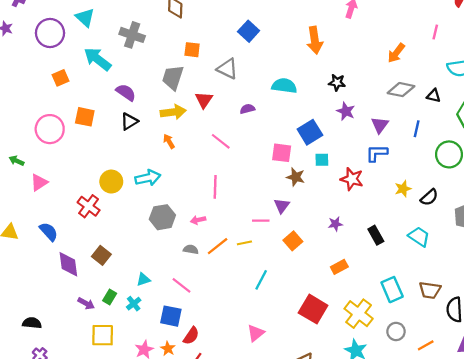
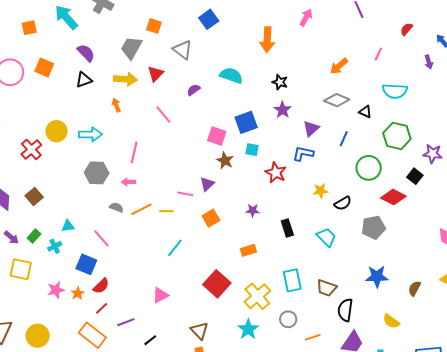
purple semicircle: (247, 109) -> (194, 90), turned -32
pink line: (215, 187) -> (134, 152), moved

